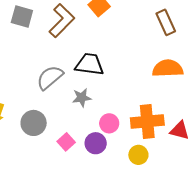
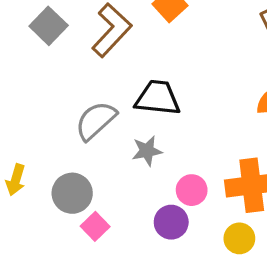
gray square: (22, 17) -> (49, 26), turned 30
pink square: (66, 142) -> (95, 226), moved

